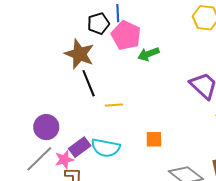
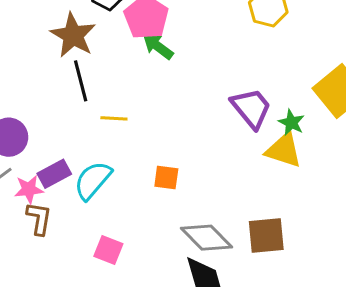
green arrow: (148, 54) -> (158, 47), moved, turned 50
cyan semicircle: (106, 148) -> (93, 180), turned 112

